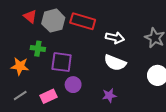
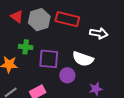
white semicircle: (115, 63) -> (83, 59), moved
purple circle: (73, 85) -> (67, 75), moved

